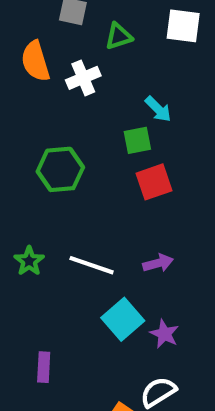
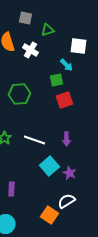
white square: (183, 26) -> (78, 46), moved
white cross: (83, 78) -> (30, 50), turned -35
purple arrow: (158, 263) -> (66, 139), turned 104

